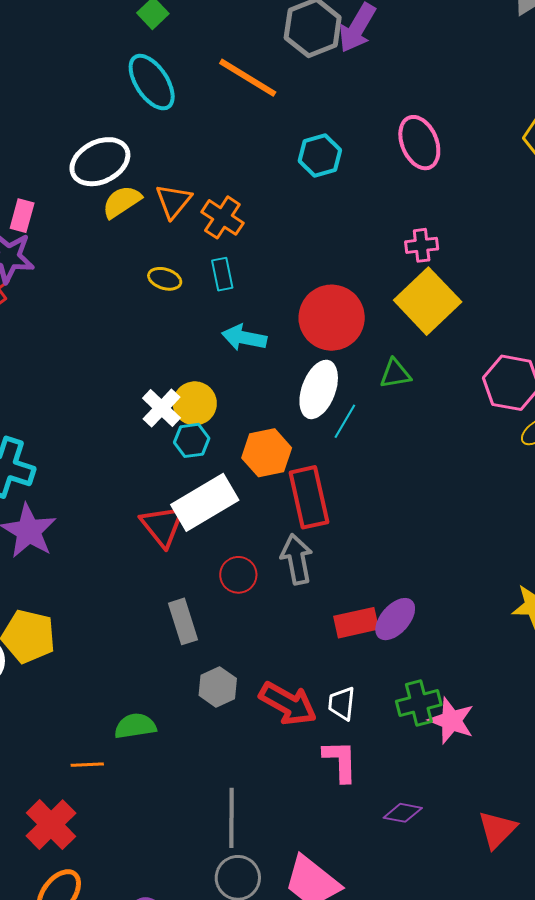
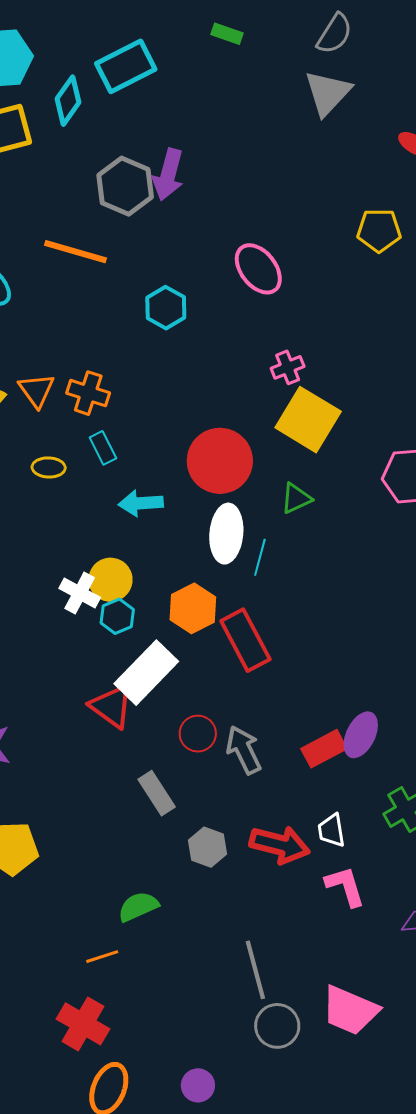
gray arrow: (297, 559) -> (244, 750), moved

